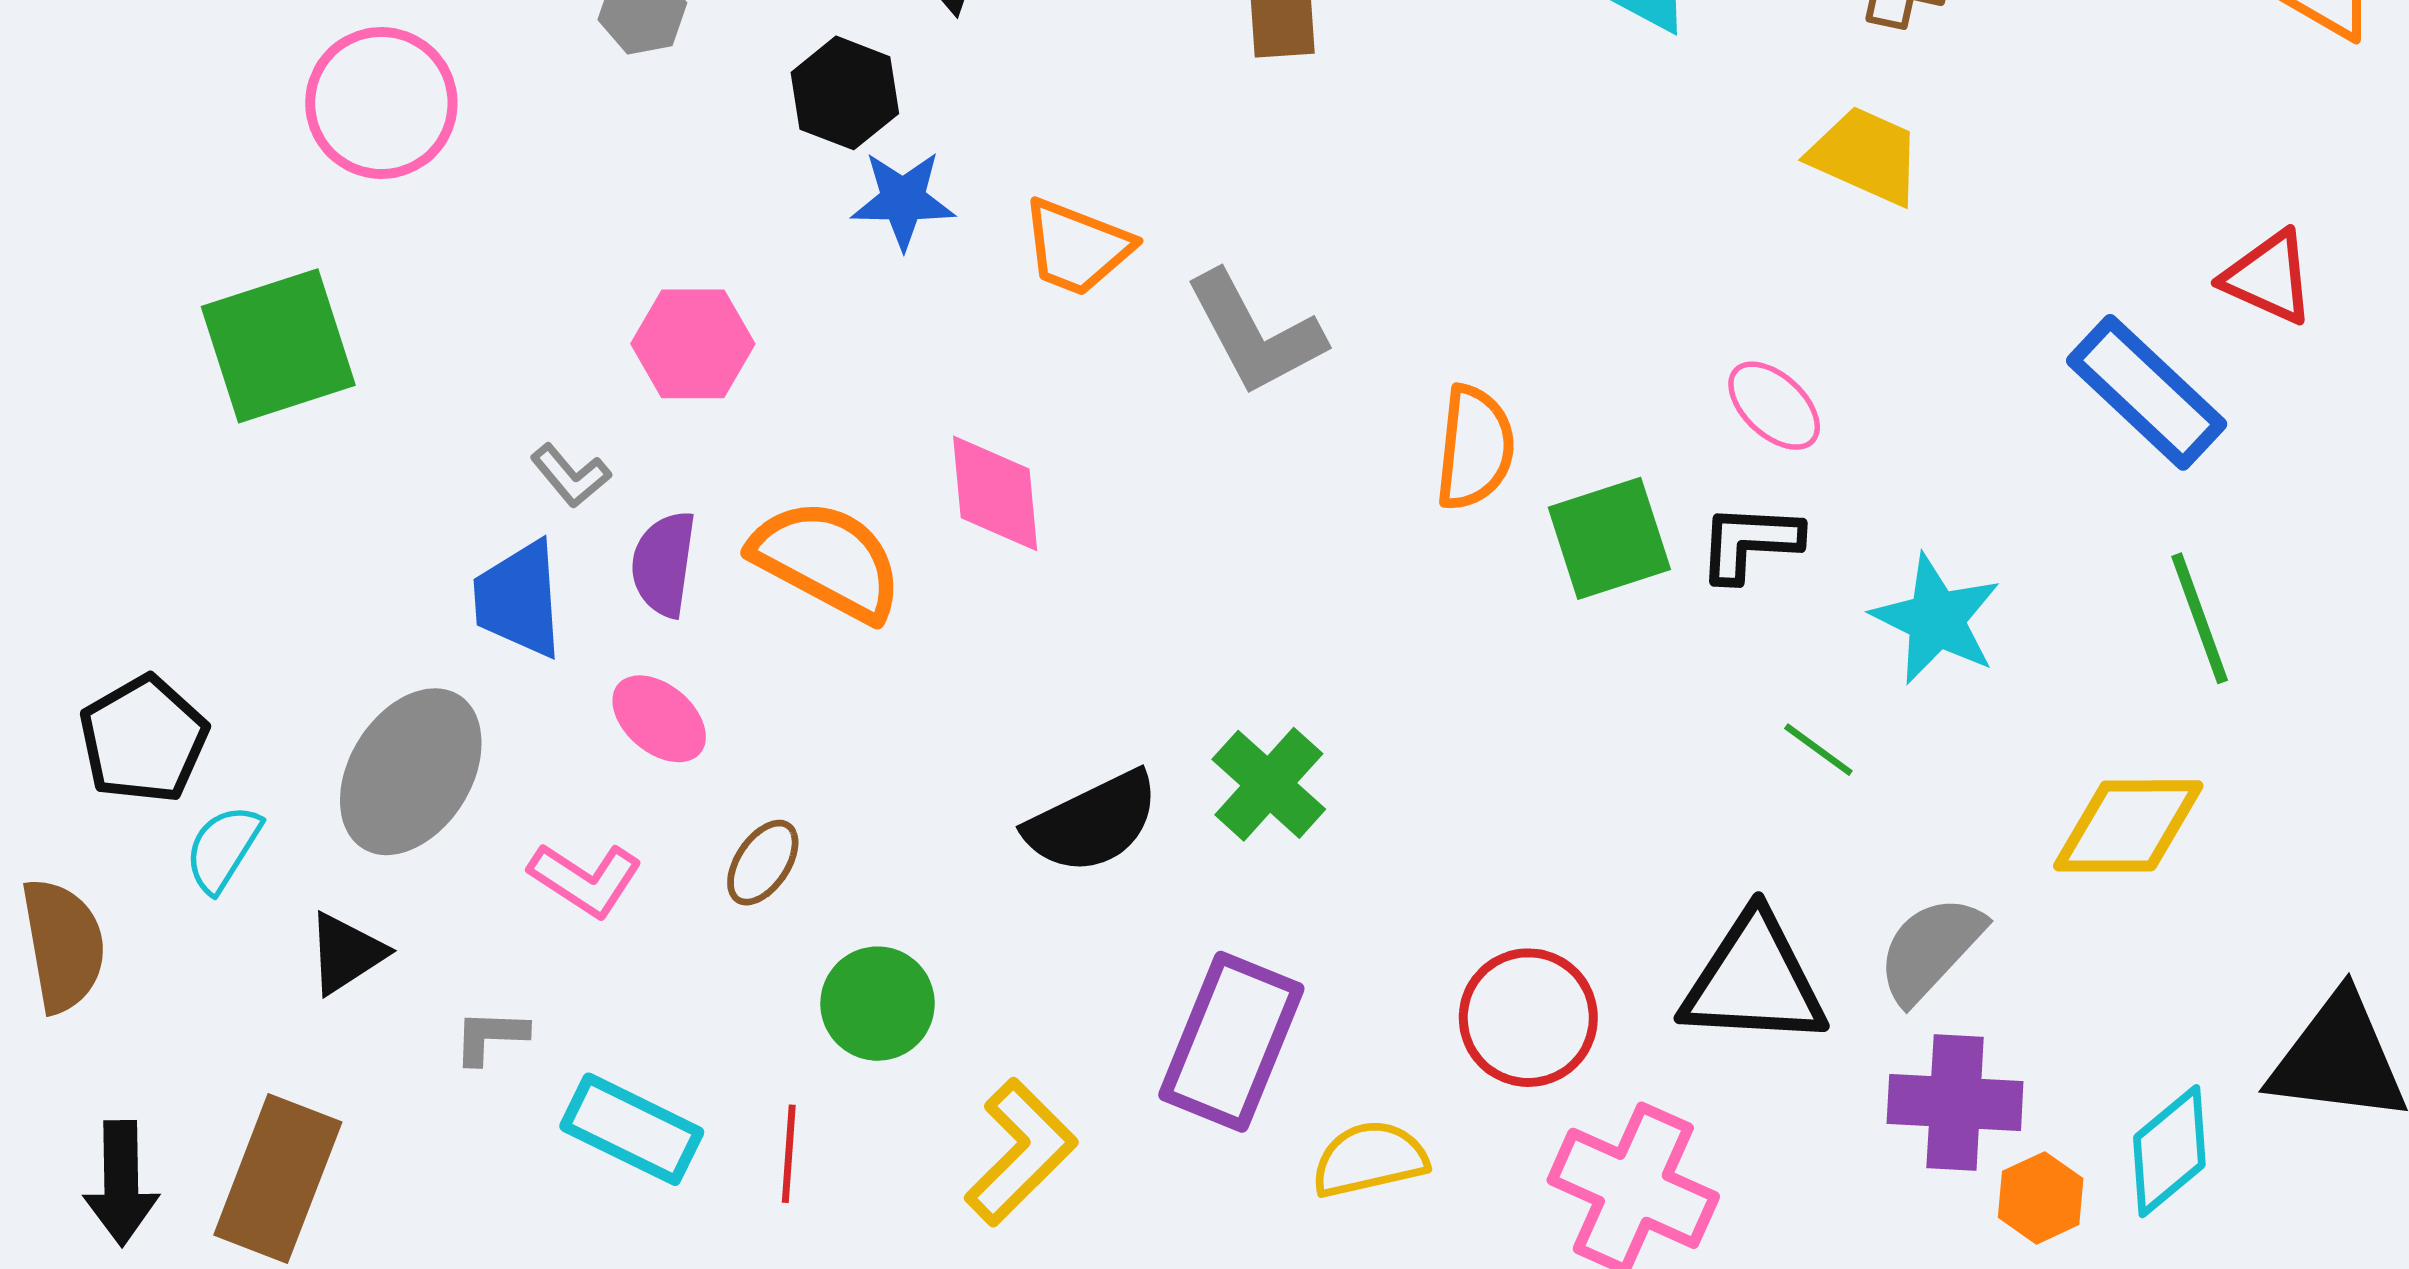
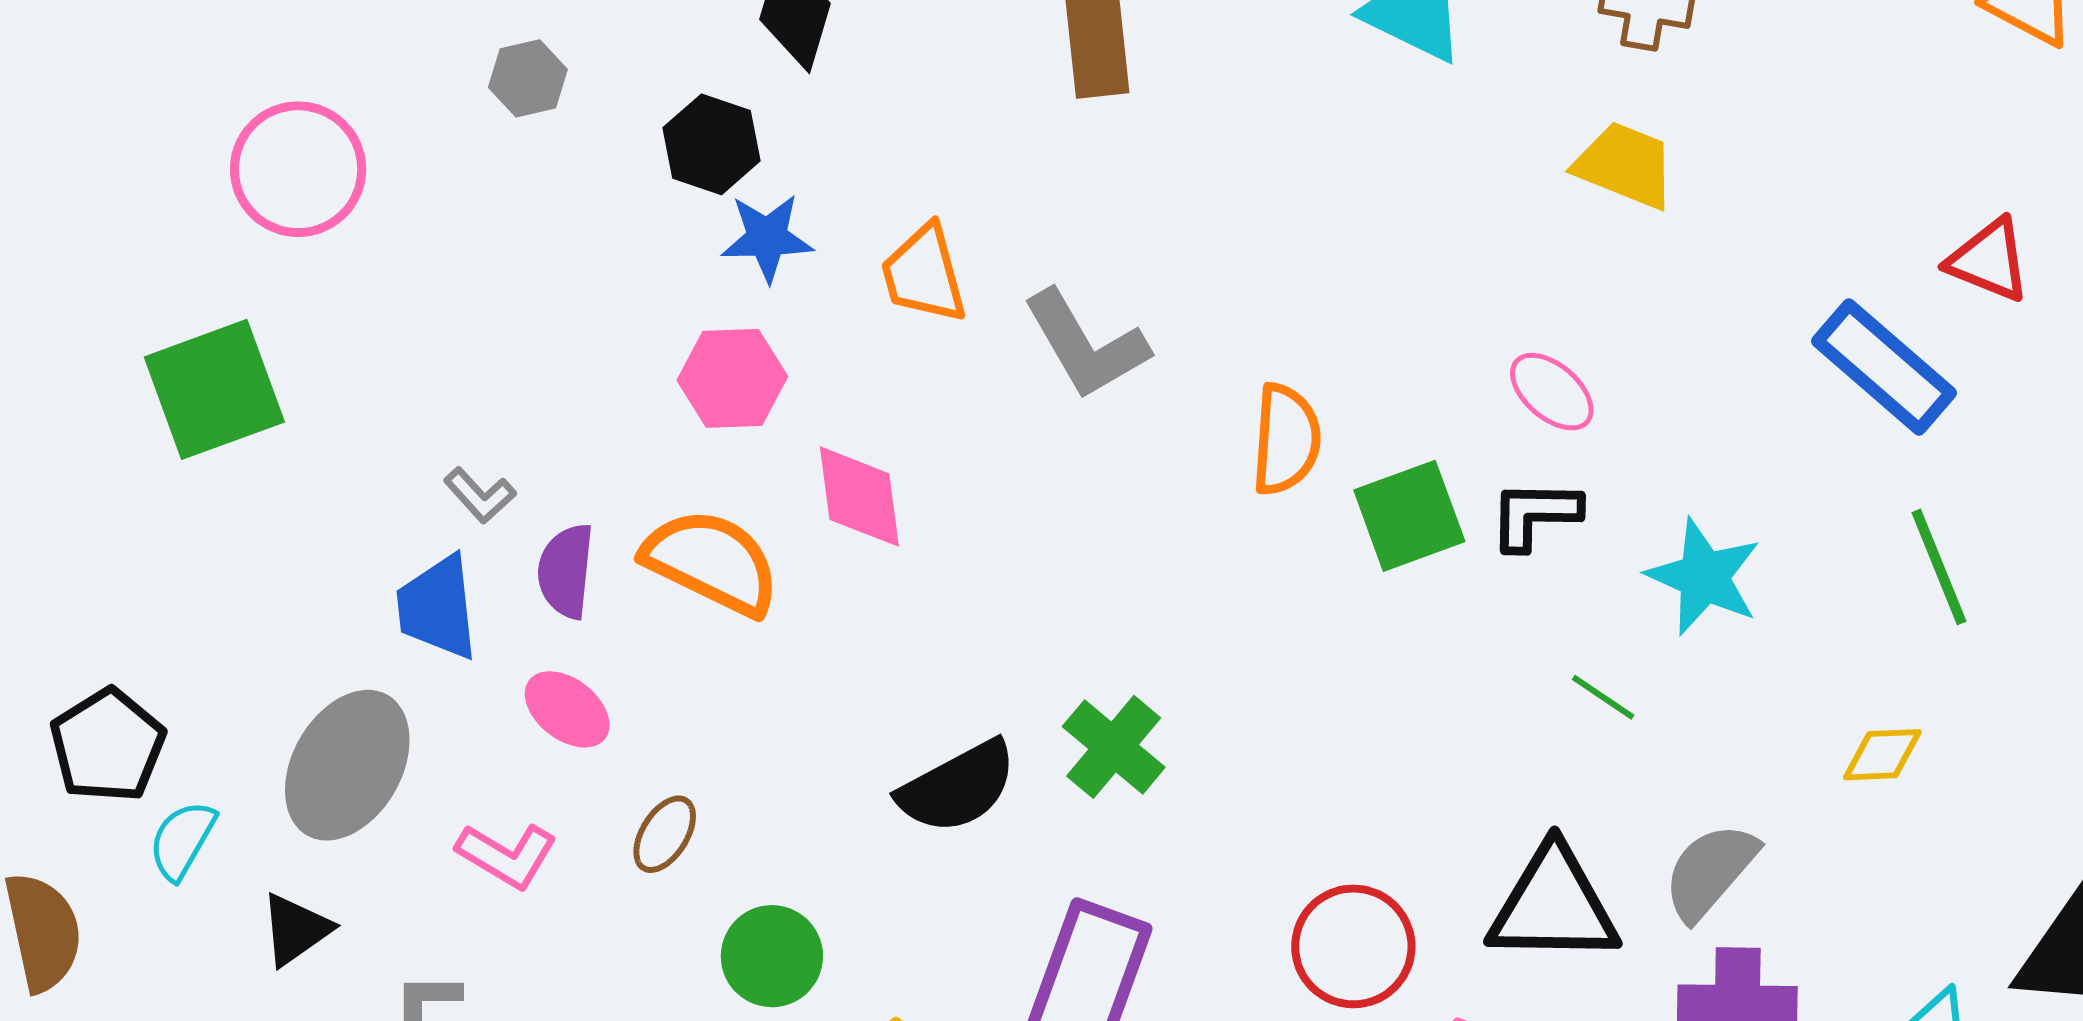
orange trapezoid: (1077, 247) -> (924, 274), turned 56
pink hexagon: (693, 344) -> (732, 378), moved
yellow diamond: (2128, 826) -> (1882, 755), size x0.6

